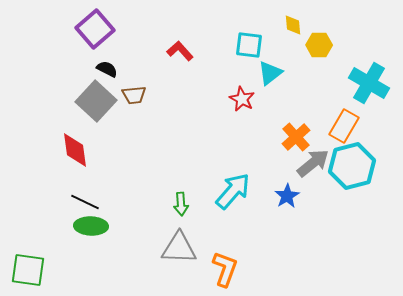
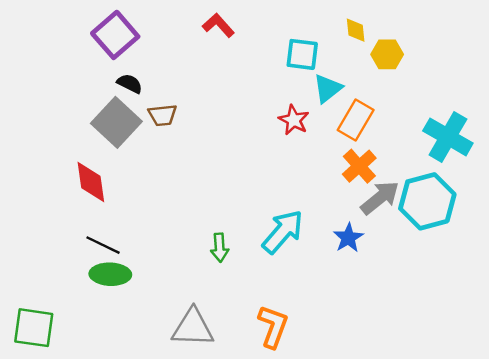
red L-shape: (180, 51) -> (218, 25), moved
cyan cross: (369, 83) -> (448, 137), moved
orange rectangle: (344, 126) -> (356, 120), moved
gray triangle: (179, 248) -> (193, 328), moved

